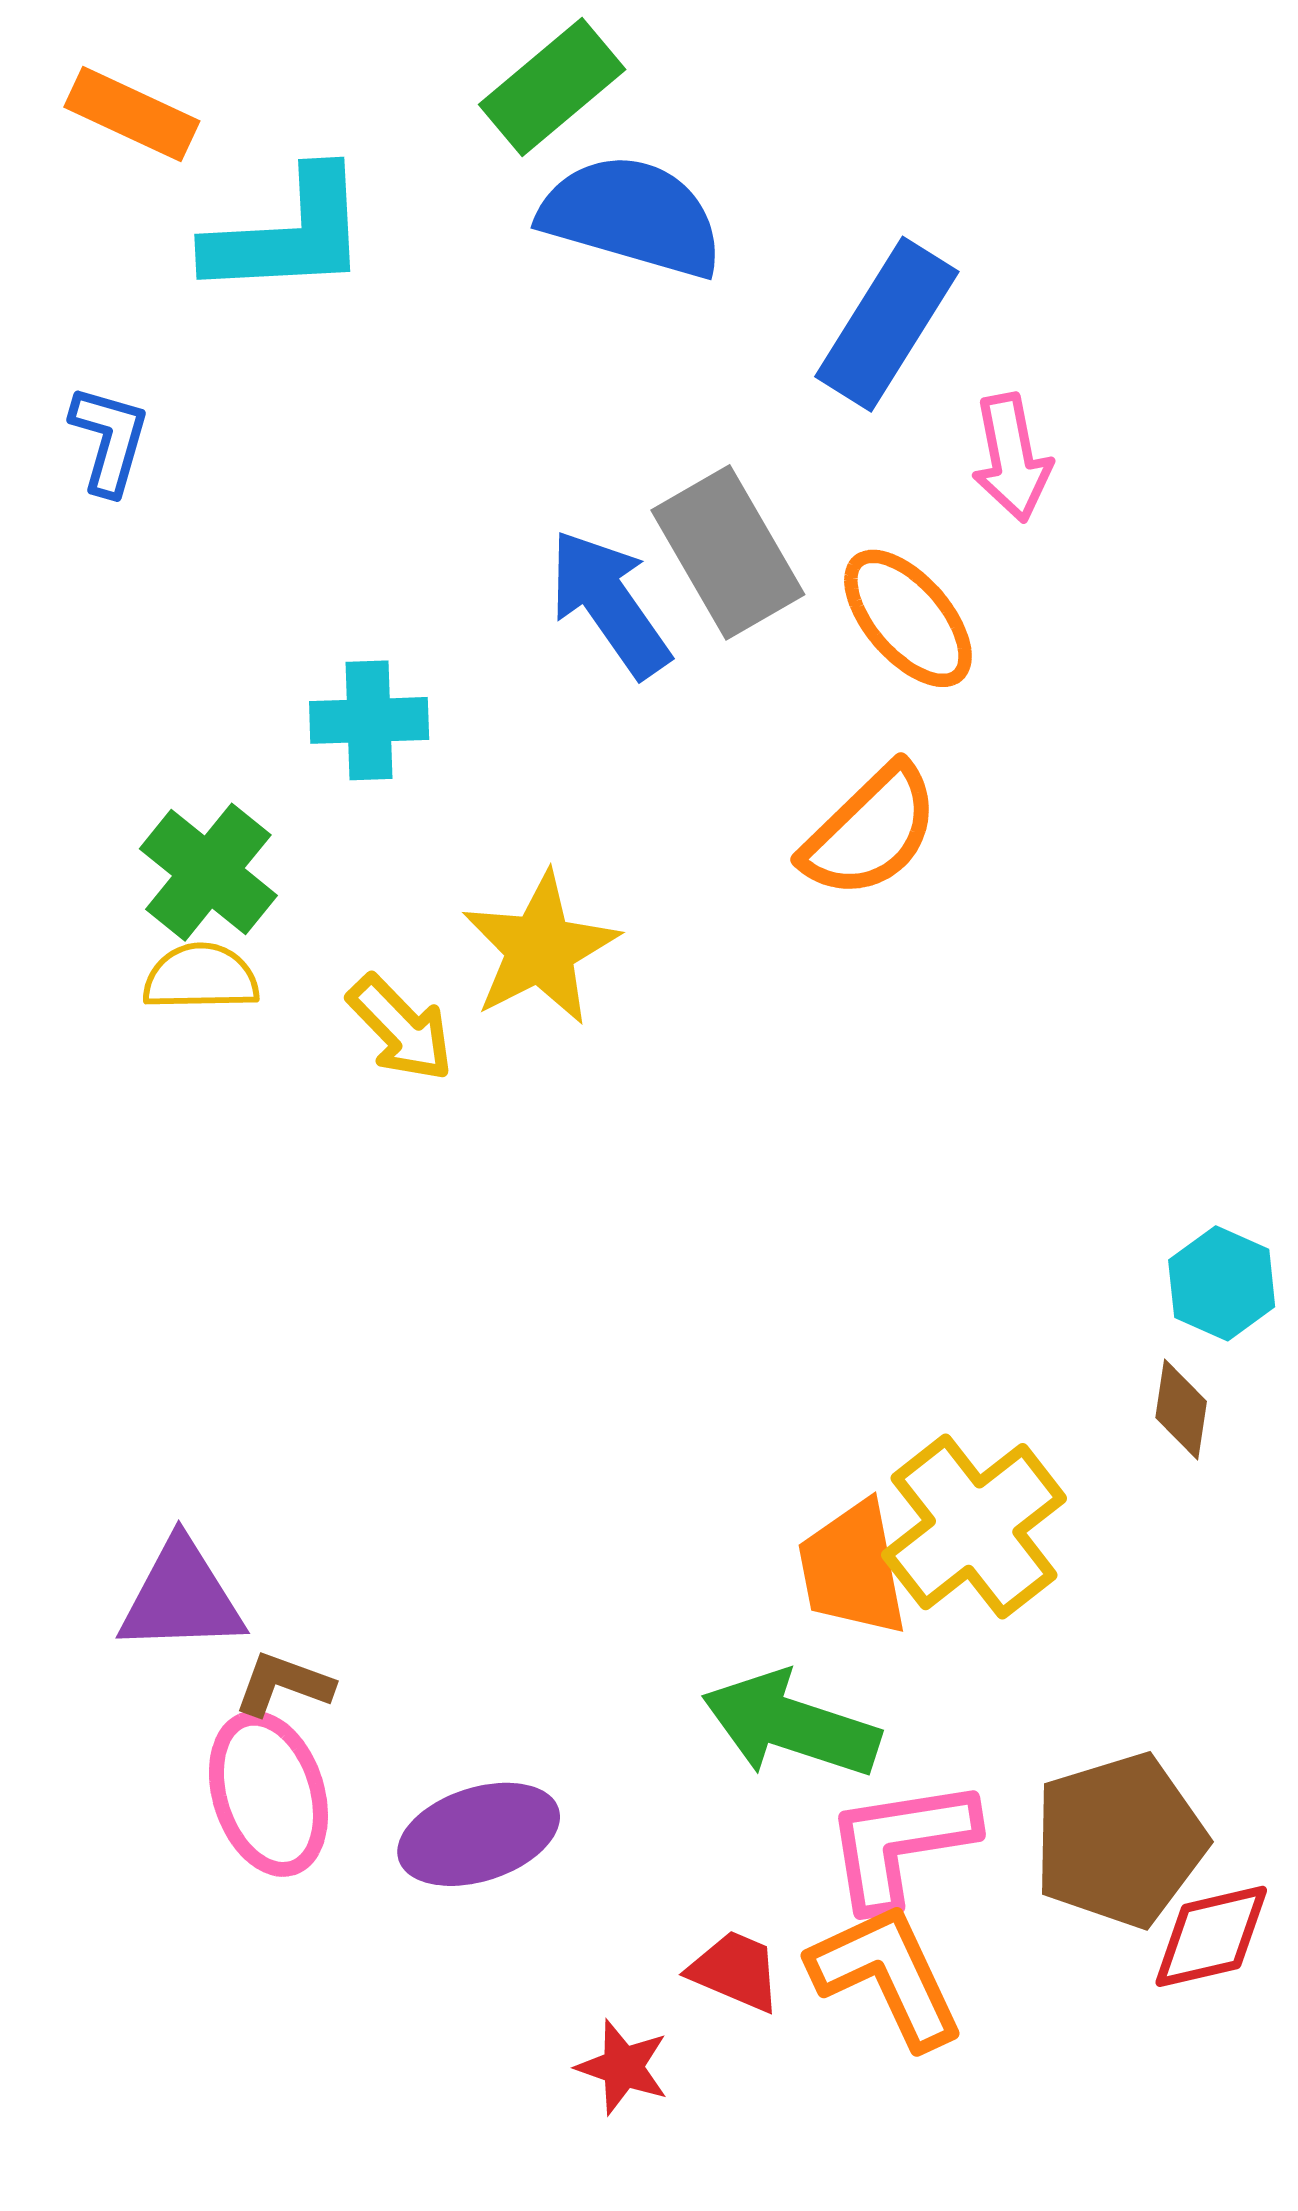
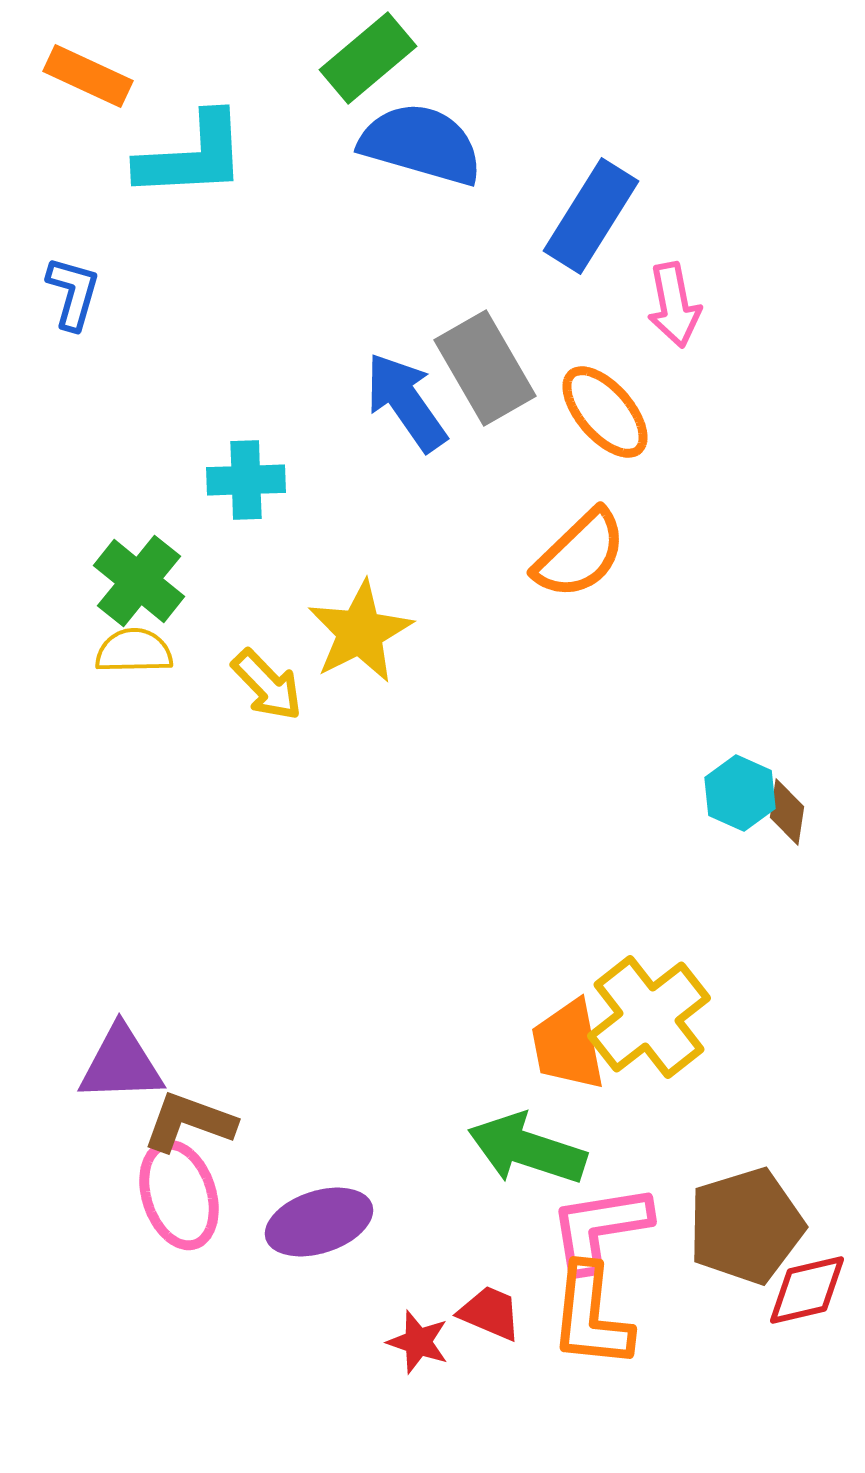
cyan hexagon: (1222, 1283) -> (740, 793), moved
brown diamond: (1181, 1409) -> (787, 812), moved
brown L-shape: (283, 1684) -> (189, 1122), size x1.4
orange L-shape: (887, 1975) -> (591, 1316), turned -149
red star: (623, 2067) -> (418, 1342), moved

